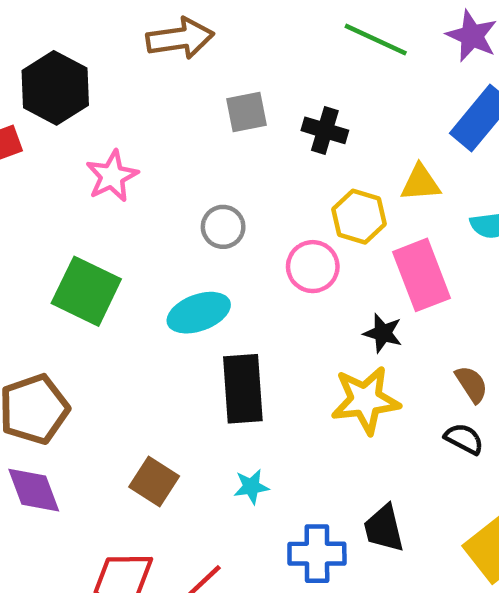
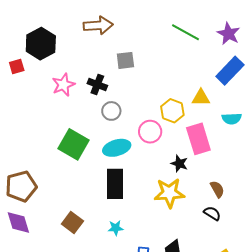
black cross: (325, 130) -> (97, 84), moved
green square: (86, 291) -> (74, 144), moved
cyan ellipse: (199, 313) -> (117, 148), moved

